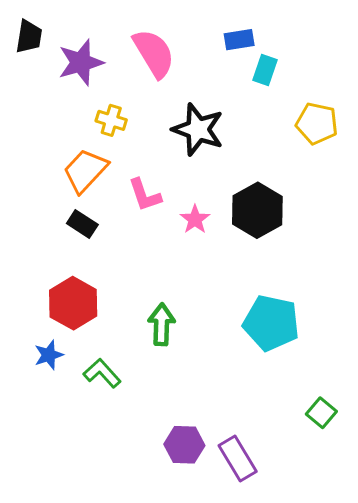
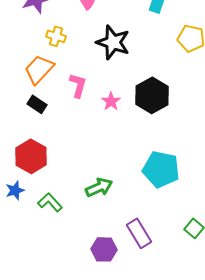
pink L-shape: (145, 195) -> (78, 85), turned -145
green arrow: (161, 324) -> (99, 187), moved, turned 64
purple rectangle: (238, 459) -> (139, 233), moved

